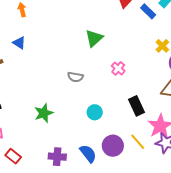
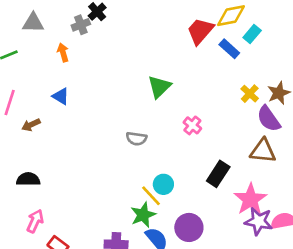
black rectangle: (136, 106) -> (218, 174), turned 60
green star: (44, 113) -> (143, 215), moved
yellow line: (138, 142) -> (151, 196), moved

